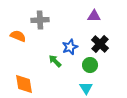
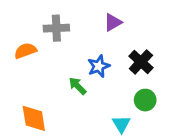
purple triangle: (94, 16) -> (113, 22), moved, turned -32
orange semicircle: (18, 36) -> (25, 51), turned -42
green circle: (90, 65) -> (145, 100), moved

